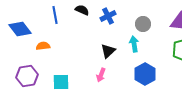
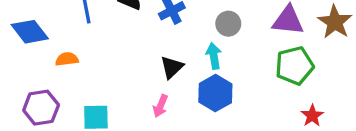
blue hexagon: (145, 74) -> (215, 93), moved

